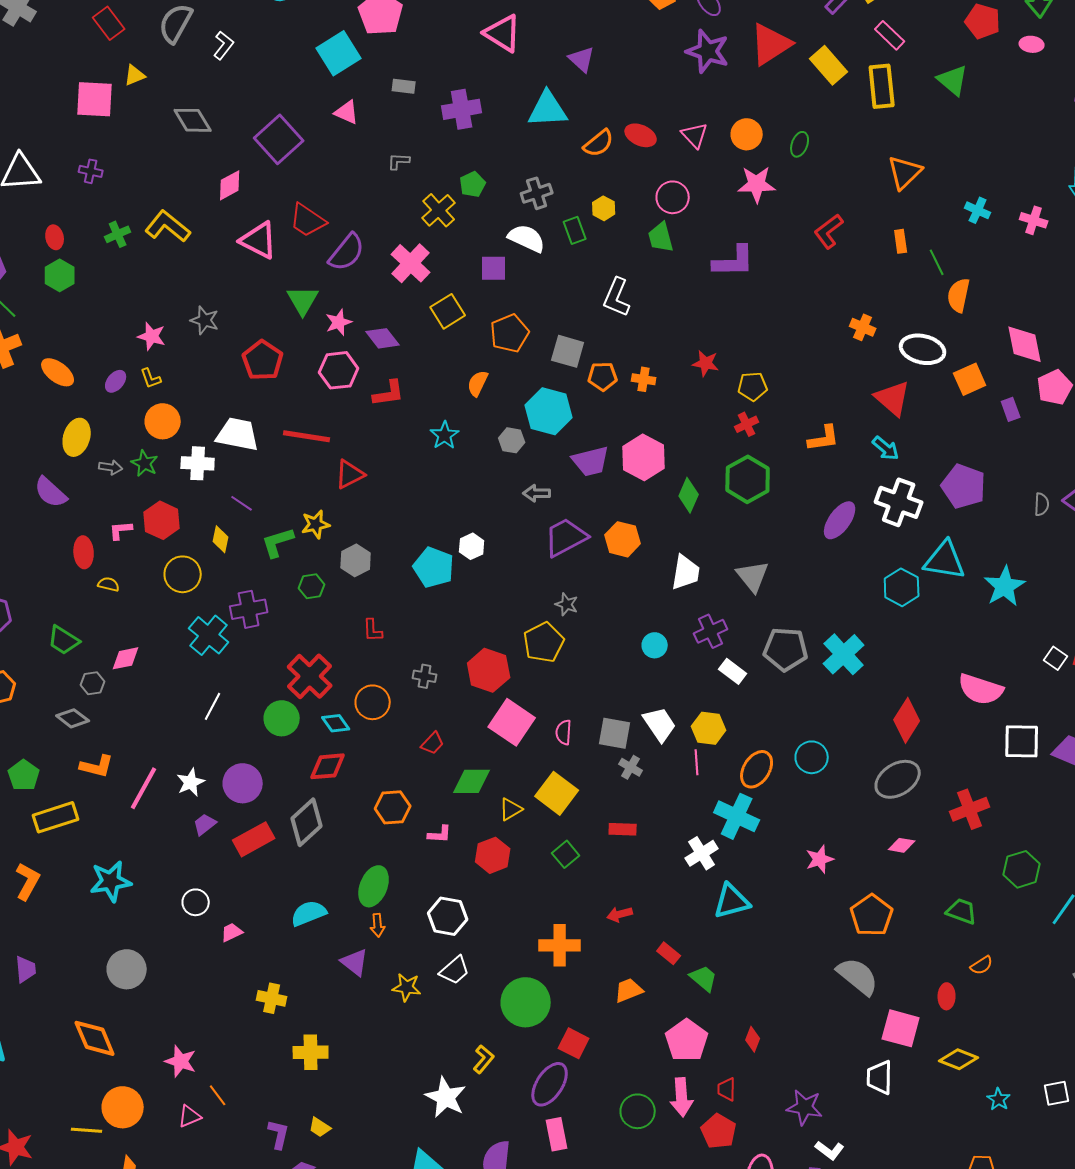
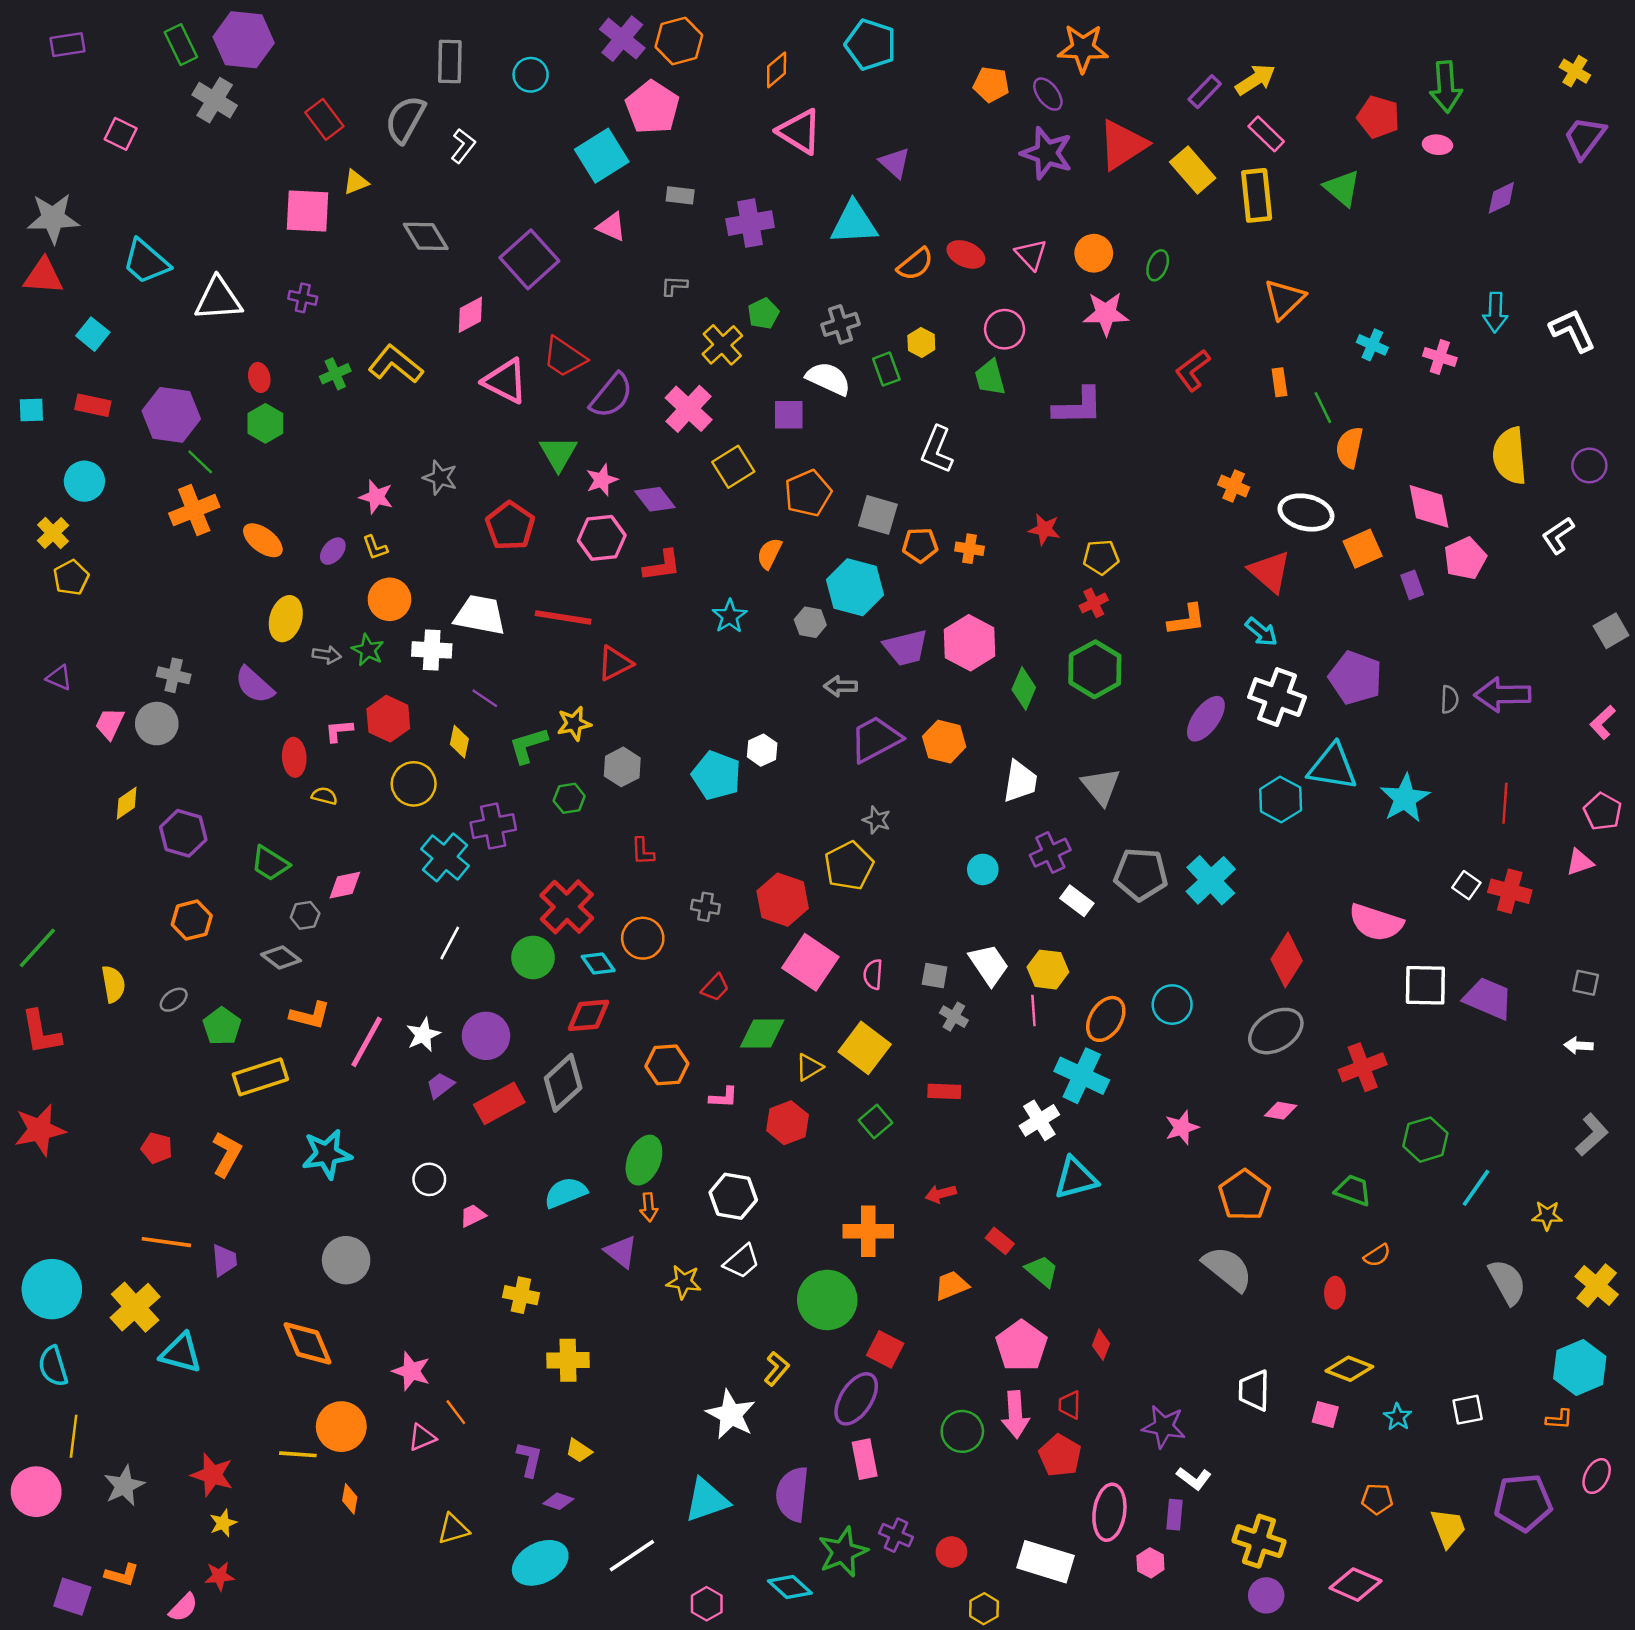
gray square: (615, 733) -> (935, 976), size x0.7
pink square: (901, 1028) -> (1325, 1415), moved, size x0.6

